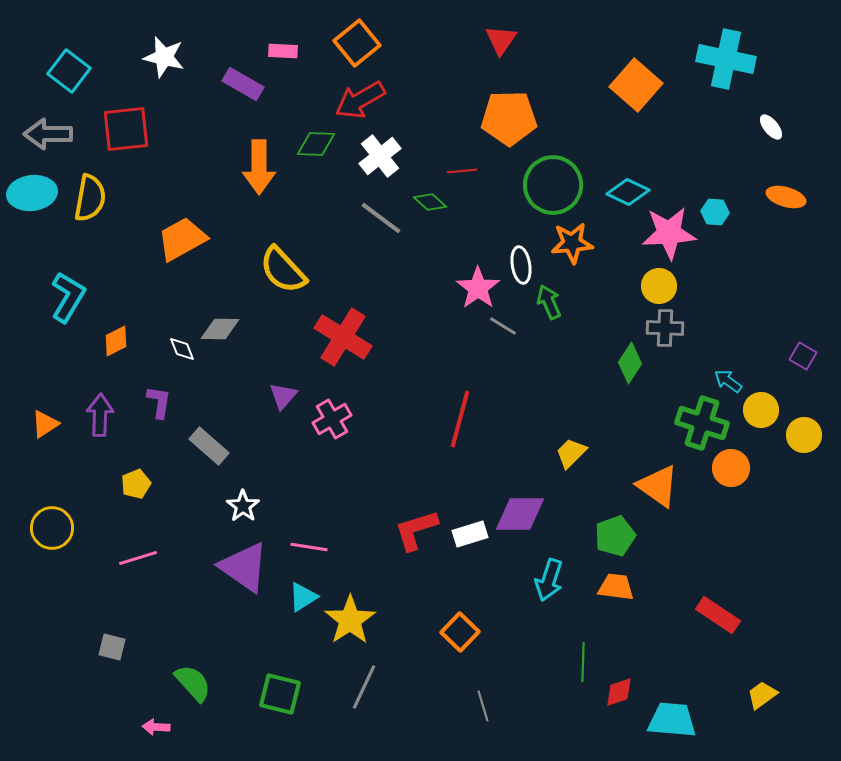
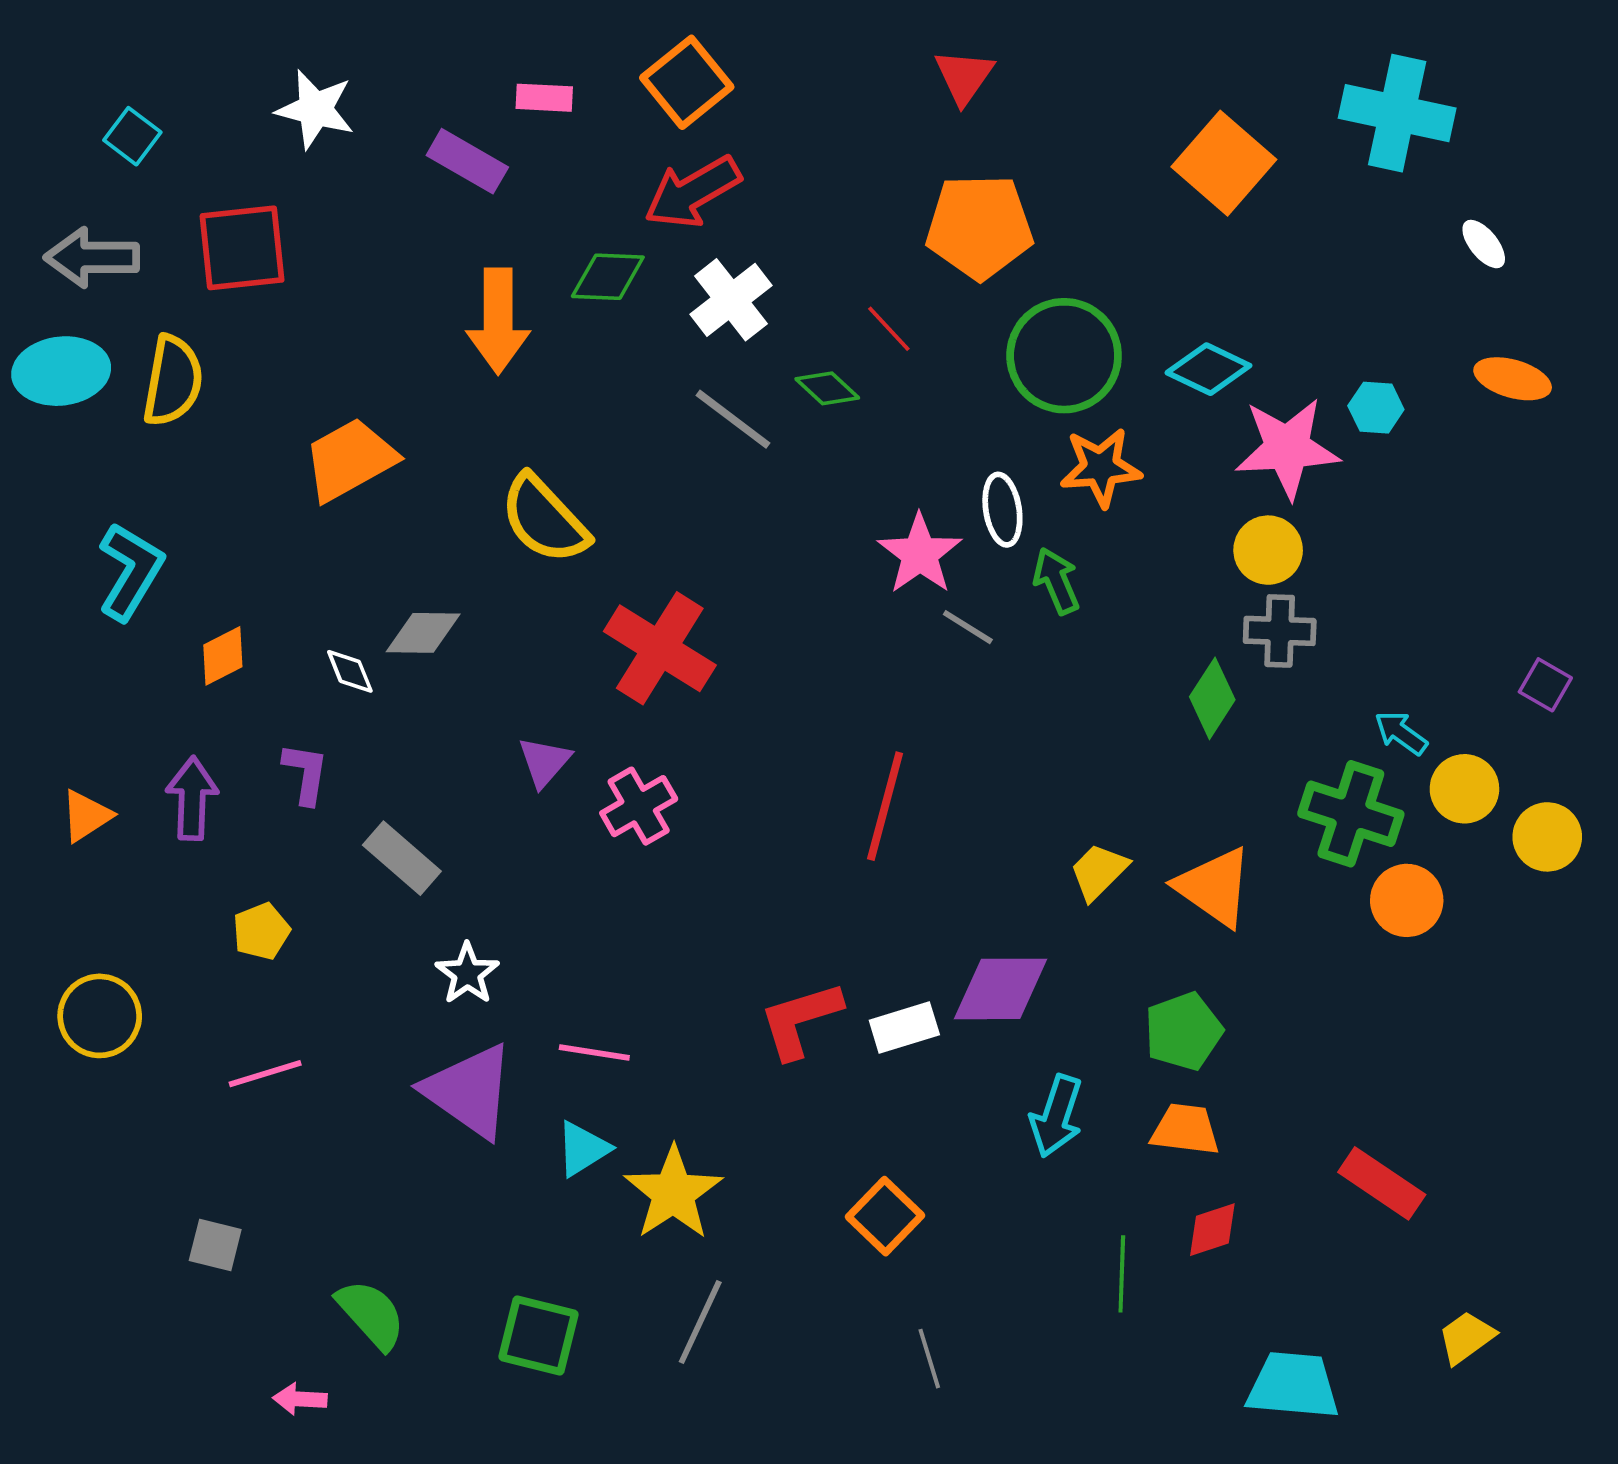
cyan square: (69, 71) -> (132, 136), size x0.7
red line: (462, 171) -> (889, 329), turned 52
orange triangle: (658, 486) -> (1214, 887), moved
red diamond: (619, 692) -> (1212, 1230), moved

